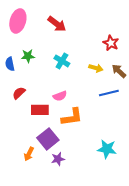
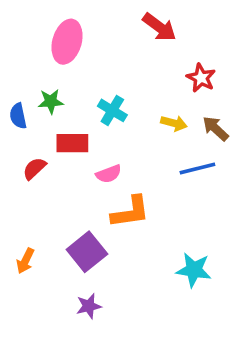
pink ellipse: (18, 21) -> (67, 42), moved
red arrow: (57, 24) -> (159, 27), moved
red rectangle: (40, 110) -> (72, 143), moved
orange arrow: (29, 154) -> (25, 261), moved
purple star: (58, 159) -> (89, 306), moved

